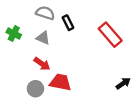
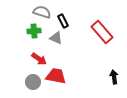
green cross: (14, 34) -> (34, 31), moved, turned -32
gray triangle: (43, 38) -> (56, 38), moved
black arrow: (123, 83) -> (114, 77), turned -64

